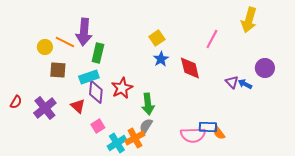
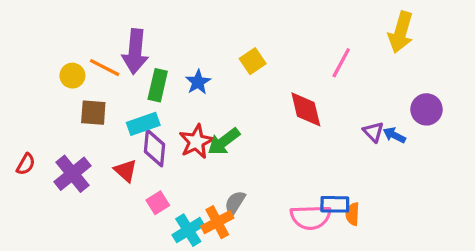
blue star: (161, 59) -> (198, 82), moved
green arrow: (148, 104) -> (224, 142), moved, turned 60
orange semicircle: (219, 133) -> (352, 214), turned 40

